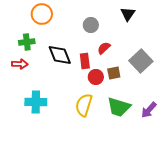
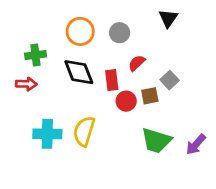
orange circle: (42, 14) -> (80, 31), moved
gray square: (141, 61) -> (170, 80), moved, size x0.6
yellow semicircle: (84, 105) -> (84, 131), moved

